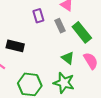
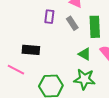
purple rectangle: (38, 16) -> (49, 17), turned 32
green rectangle: (82, 32) -> (95, 27), turned 45

